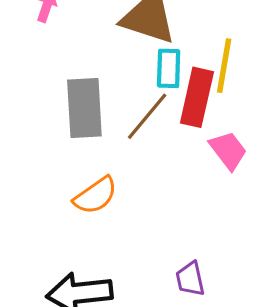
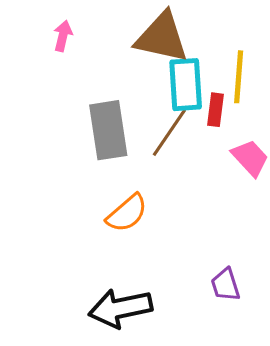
cyan rectangle: (169, 68) -> (186, 85), size x1.4
red rectangle: (197, 97) -> (215, 110), size x0.6

